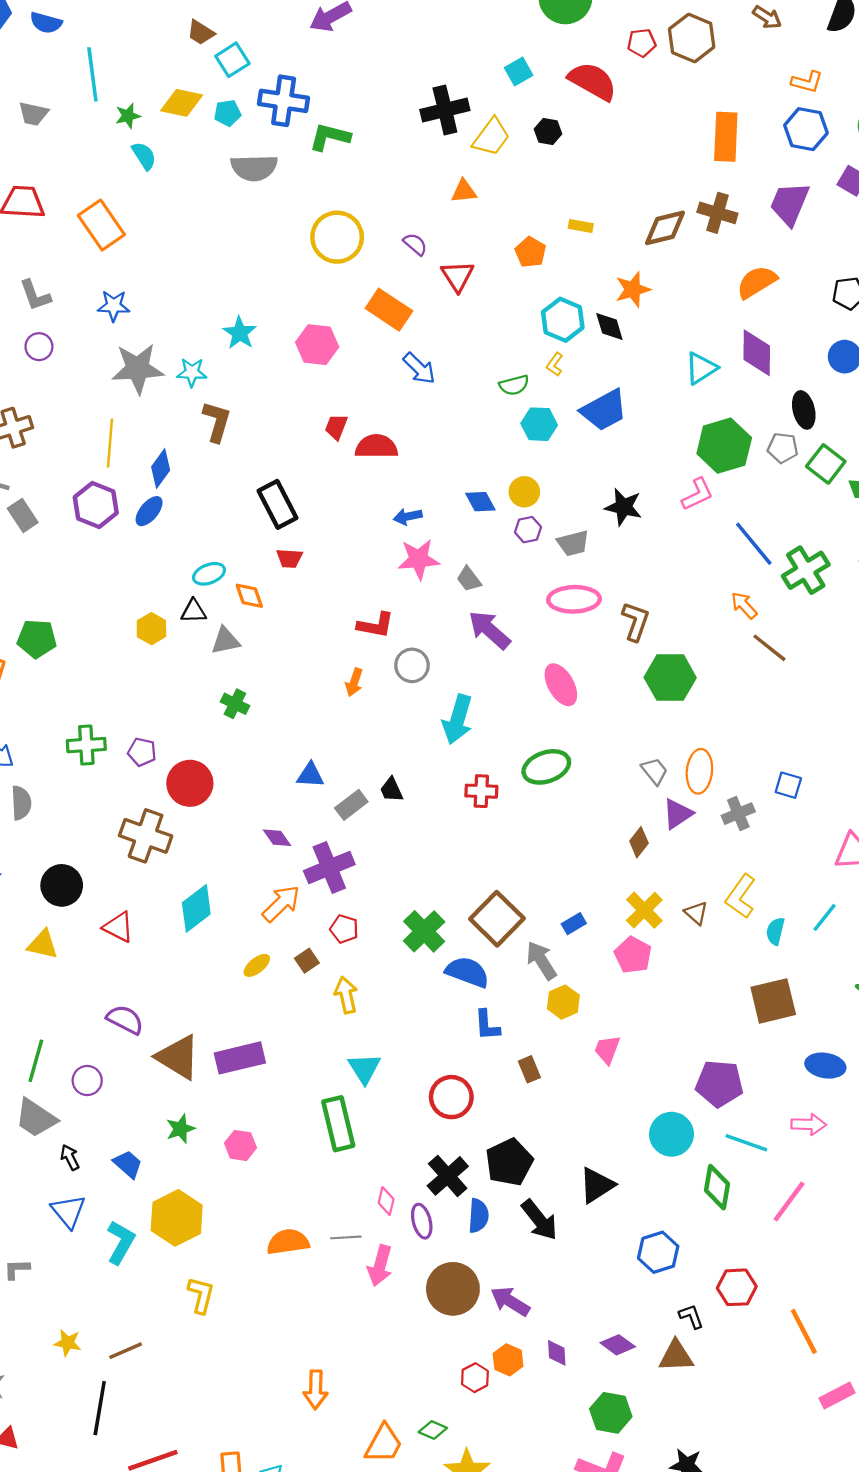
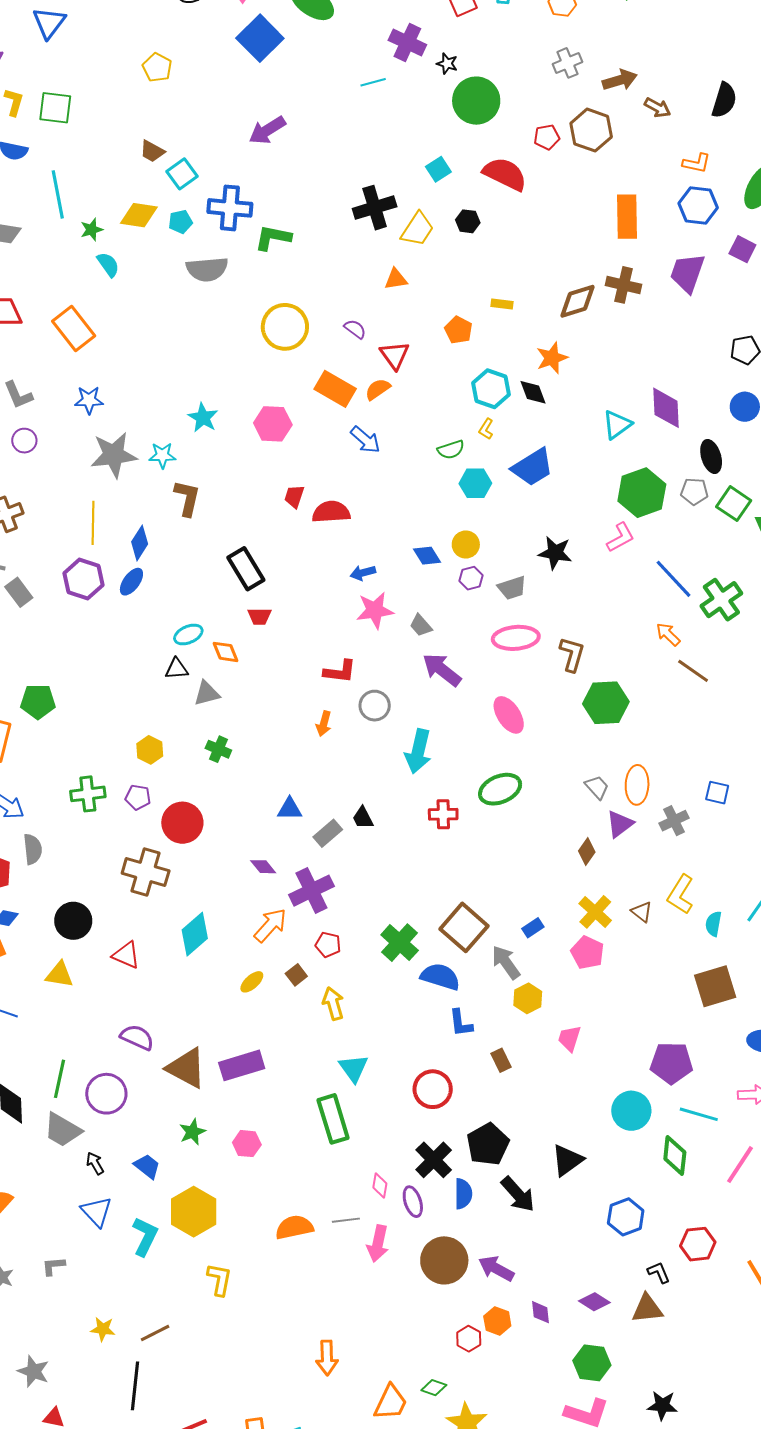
orange semicircle: (757, 282) -> (378, 389), moved, size x0.7
yellow hexagon: (151, 629) -> (150, 750), moved
purple circle: (87, 1081) -> (106, 1094), size x1.5

